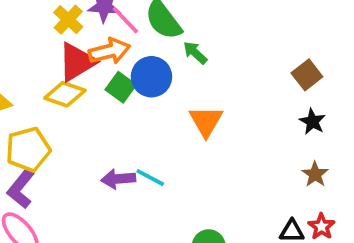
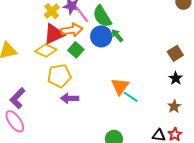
blue circle: (151, 77) -> (101, 36), moved
orange triangle: (206, 121) -> (120, 86), moved
yellow pentagon: (28, 149) -> (59, 76), moved
cyan line: (150, 178) -> (131, 97), moved

